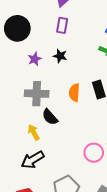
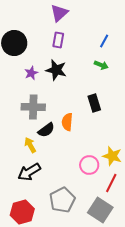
black star: (60, 56) -> (56, 70), size x1.5
orange semicircle: (74, 93) -> (67, 122), moved
black semicircle: (50, 117) -> (46, 130), turned -84

